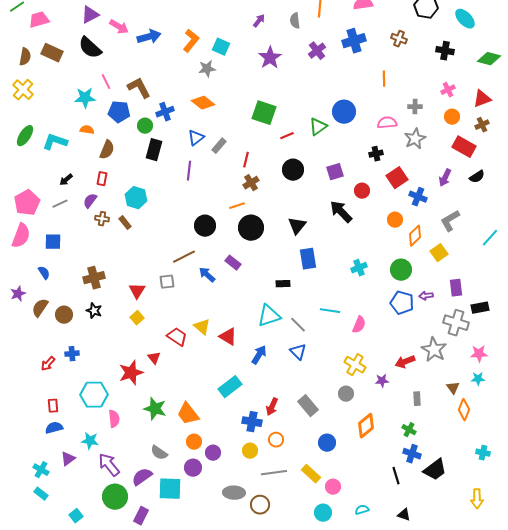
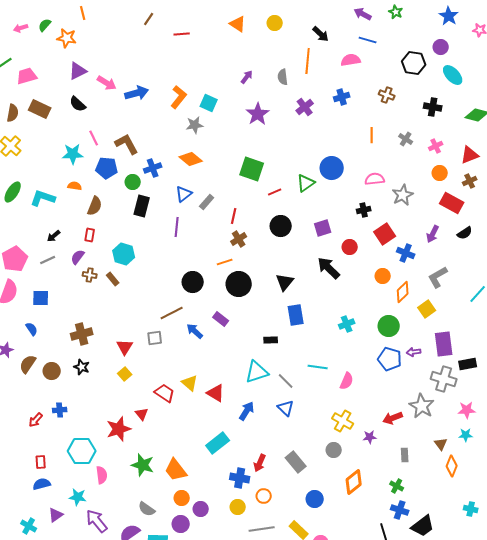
blue cross: (354, 41) -> (342, 97), size x0.7
black semicircle: (90, 48) -> (78, 104), size x0.7
gray cross: (415, 107) -> (406, 139), moved, turned 32
purple rectangle: (456, 288) -> (444, 344), size x1.4

